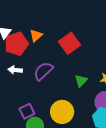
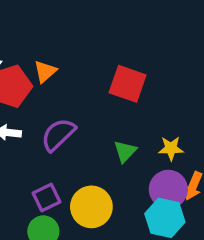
red square: (70, 43) -> (128, 84), moved, turned -35
purple square: (27, 111) -> (46, 197), moved

